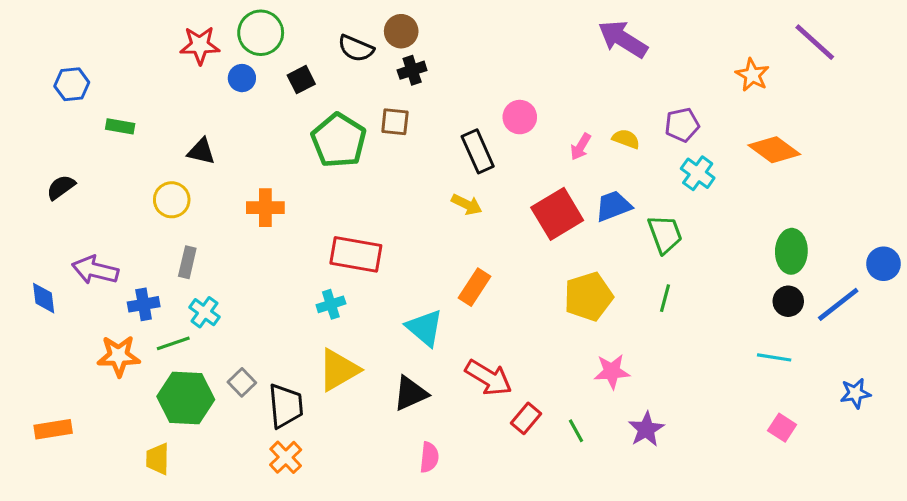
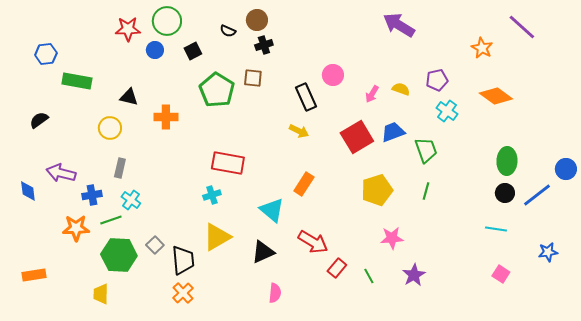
black semicircle: (356, 48) -> (228, 31), size x0.7
green rectangle: (120, 126) -> (77, 81), size x1.6
orange cross: (265, 208) -> (166, 117), moved

